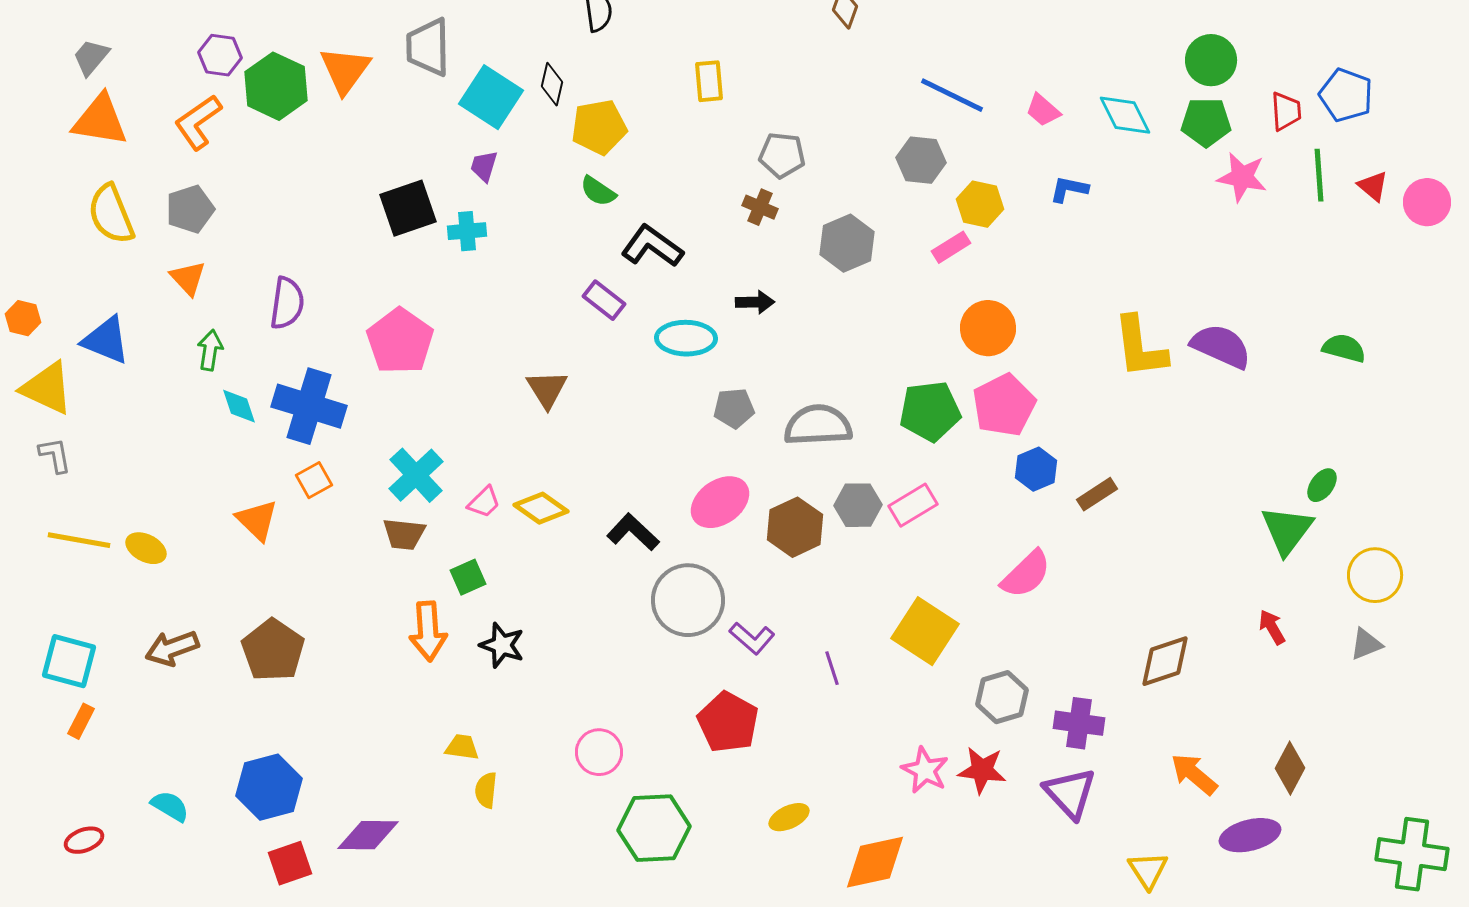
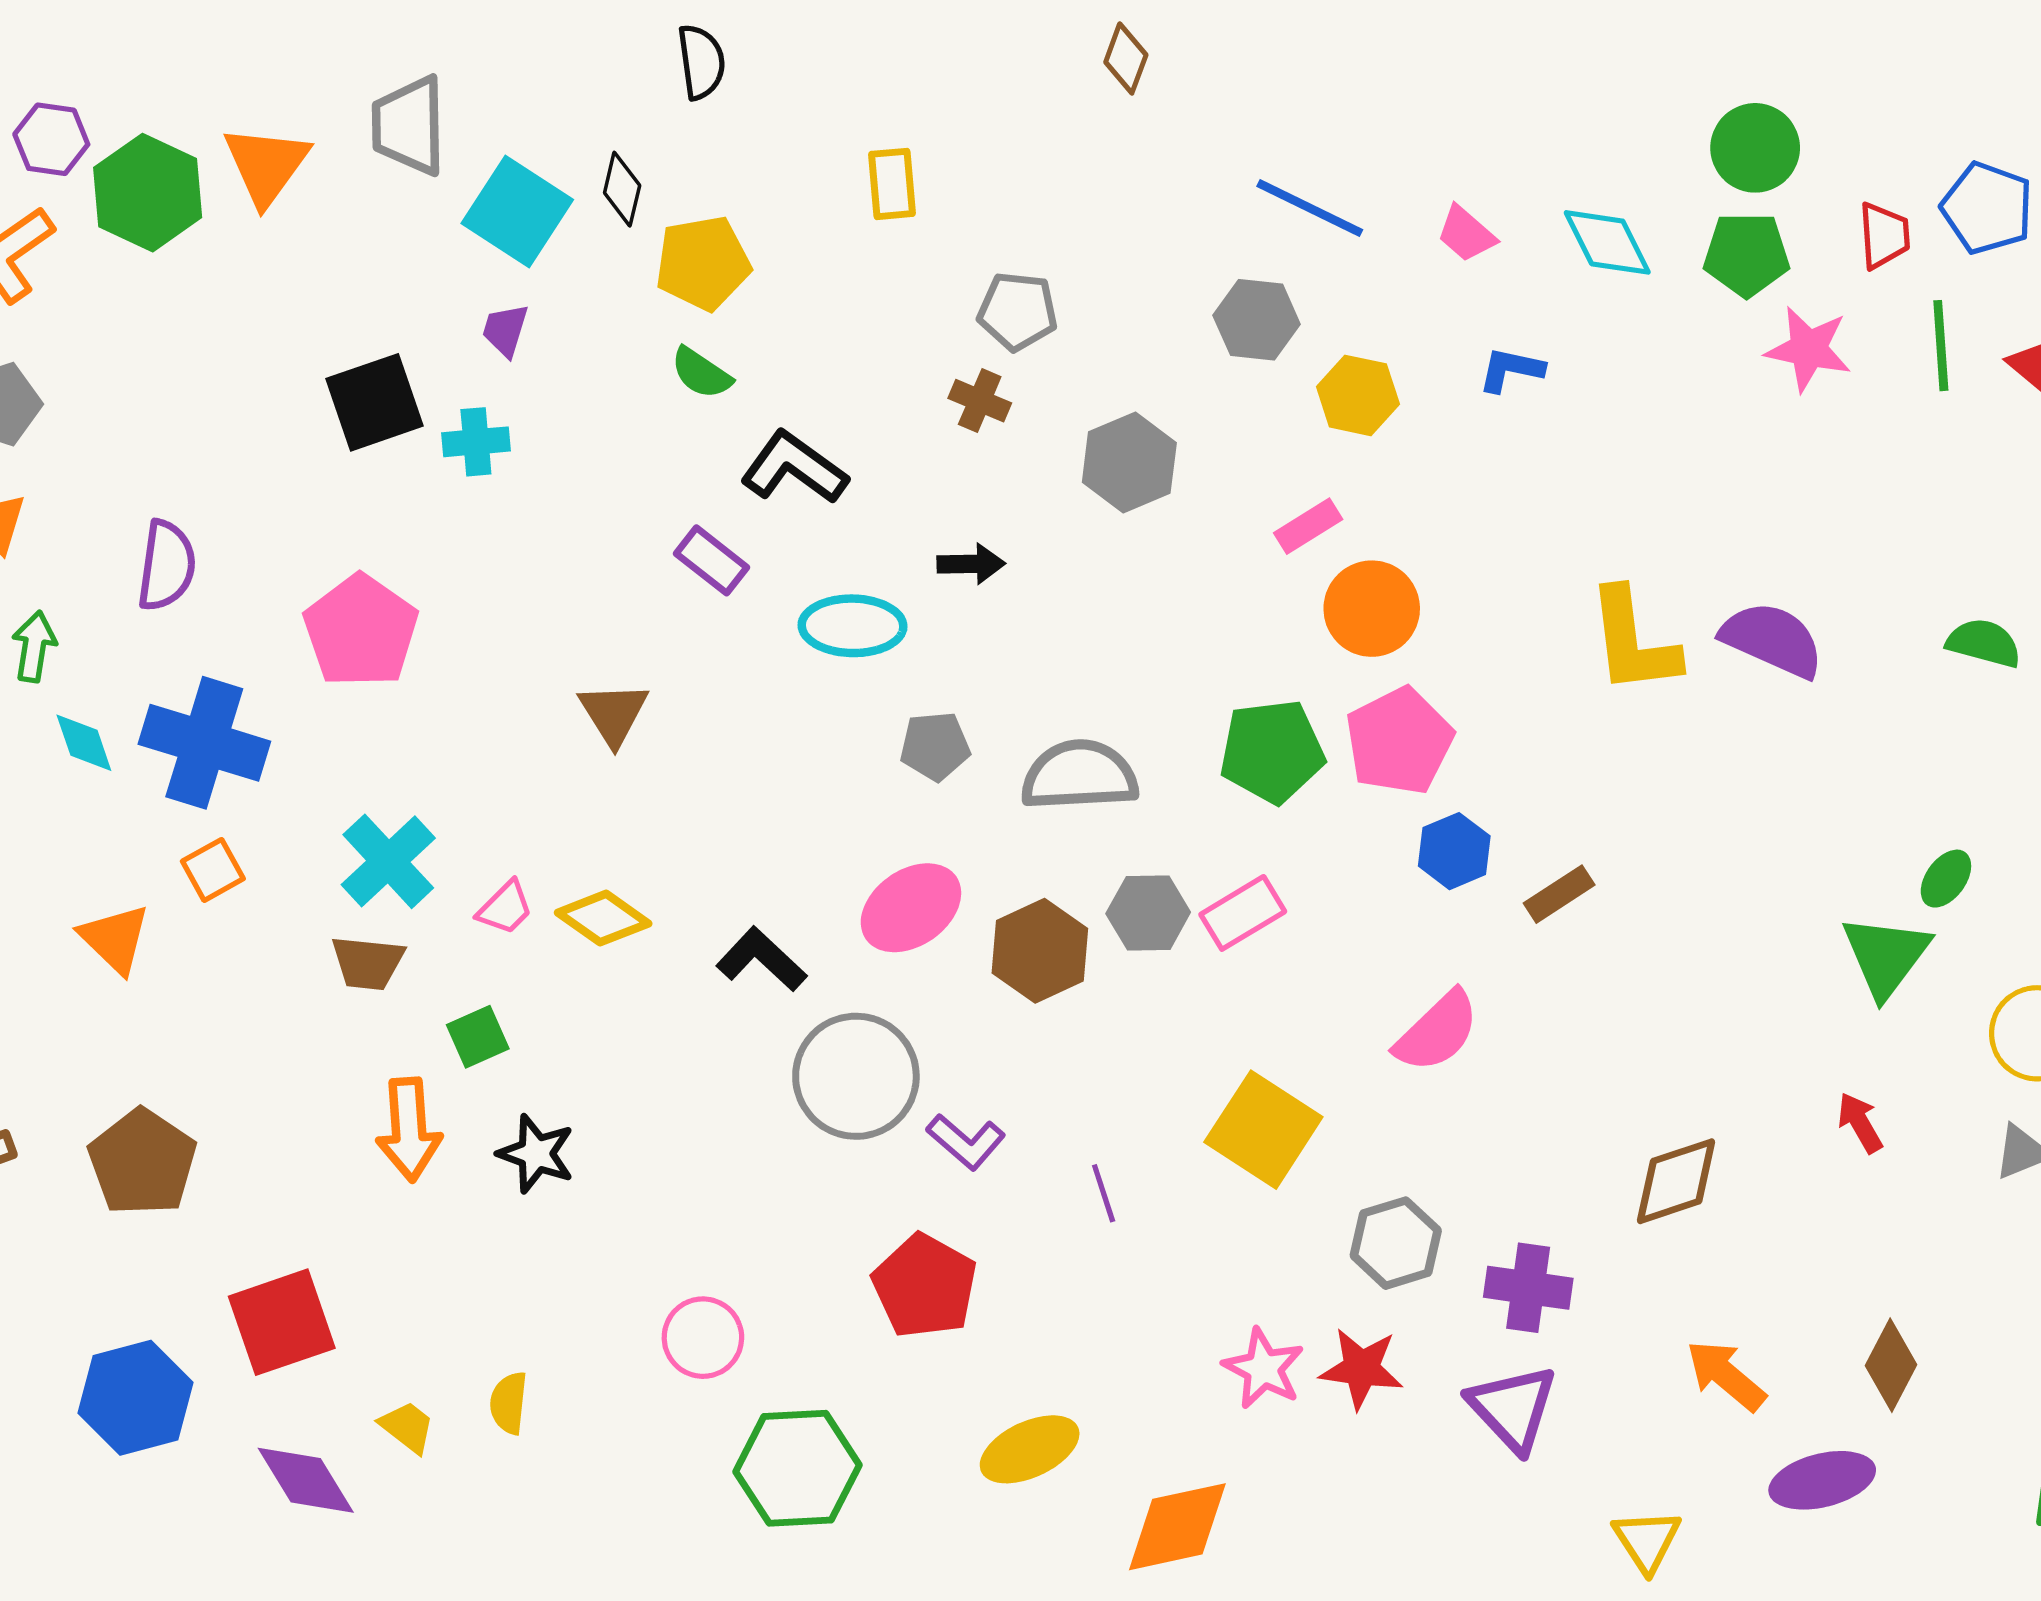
pink rectangle: (951, 247) -> (1308, 526), moved
yellow trapezoid: (462, 747) -> (407, 1427), moved, turned 30
yellow ellipse: (789, 817) -> (1030, 1449), size x1.4
purple diamond: (368, 835) -> (306, 1480), turned 58
red square: (290, 863) -> (282, 1322), moved, size x1.4

